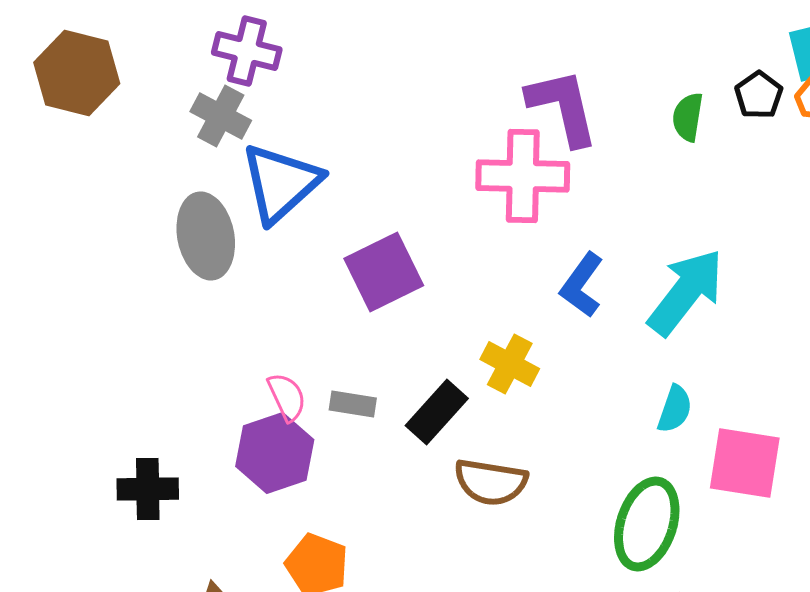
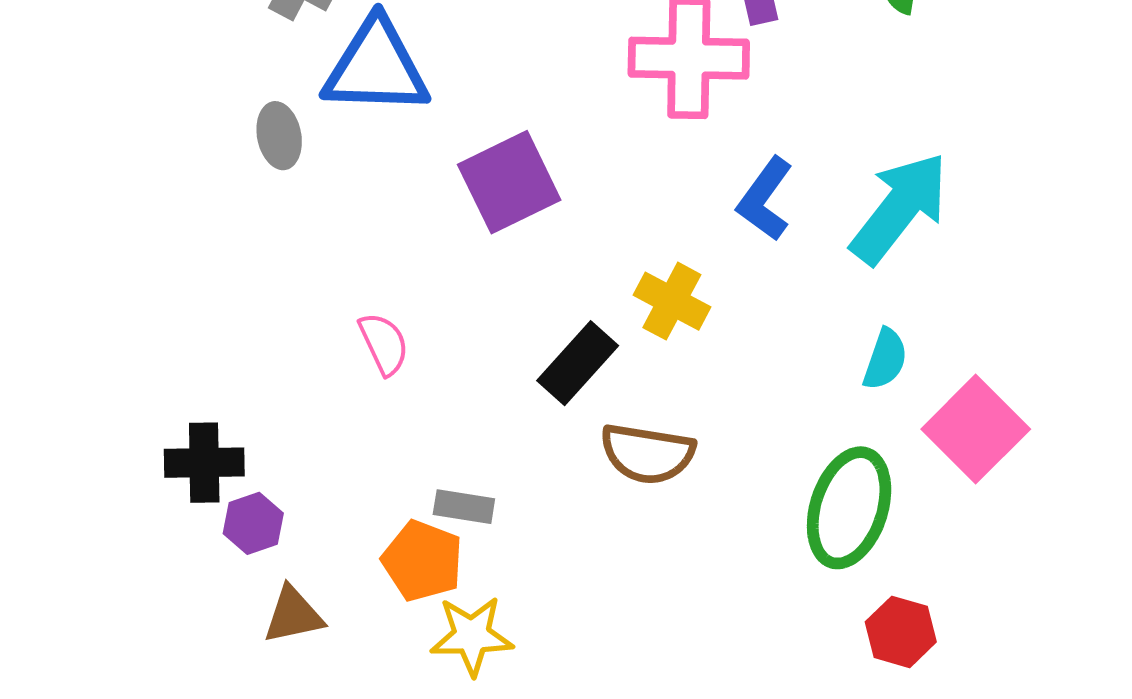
blue triangle: (281, 183) -> (376, 67), turned 44
gray ellipse: (206, 236) -> (279, 136), size x0.6
gray rectangle: (353, 404) -> (464, 507), moved
purple hexagon: (275, 453) -> (253, 523), moved, size x0.6
pink square: (745, 463) -> (976, 429), turned 36

